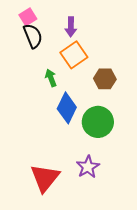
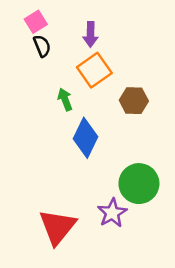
black semicircle: (33, 36) -> (42, 46), size x0.7
green circle: (98, 122) -> (139, 184), moved

